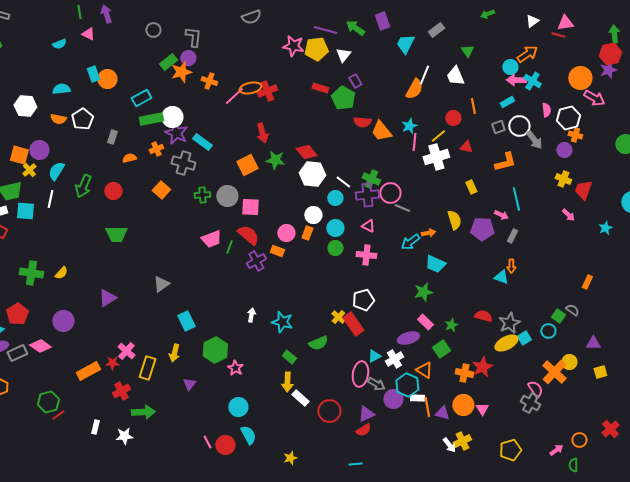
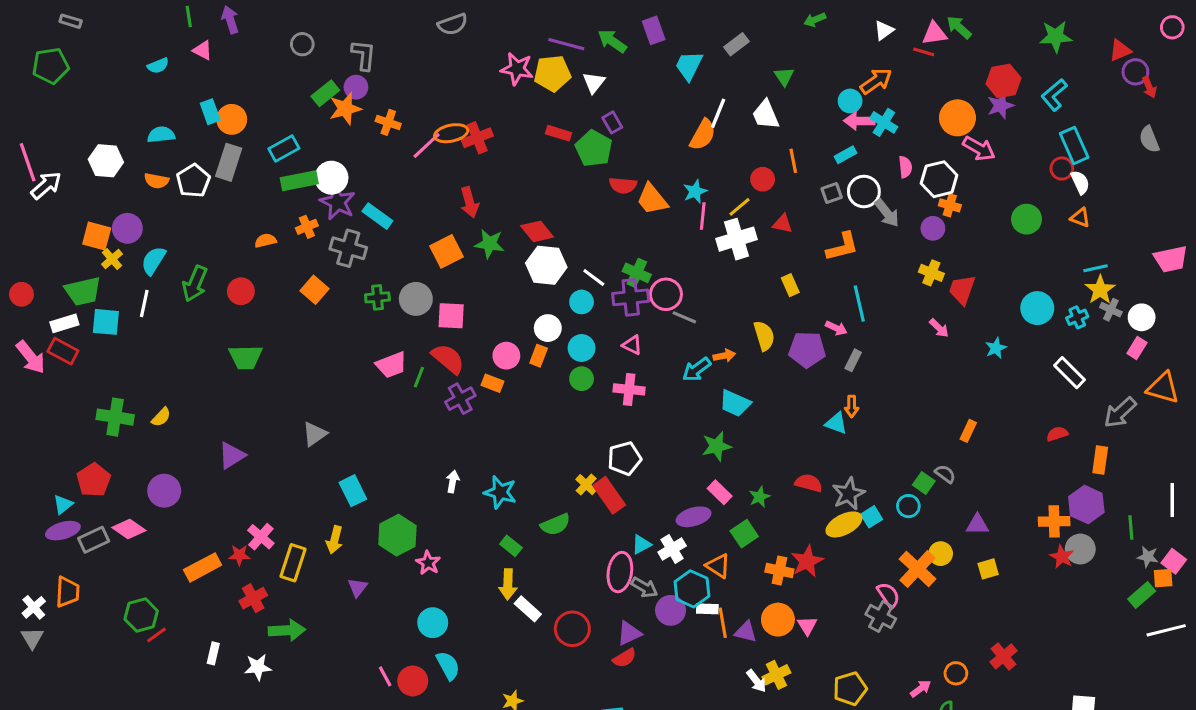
green arrow: (614, 34) -> (959, 27), moved, turned -42
gray rectangle: (112, 137) -> (229, 162), moved, size x1.6

